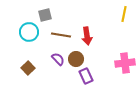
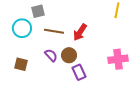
red arrow: (87, 36) -> (80, 32), turned 42
brown square: (28, 68) -> (21, 64), turned -32

